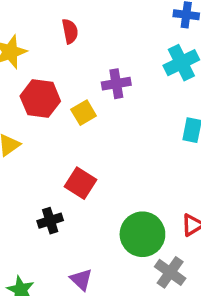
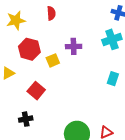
red square: (80, 183) -> (36, 91), moved

